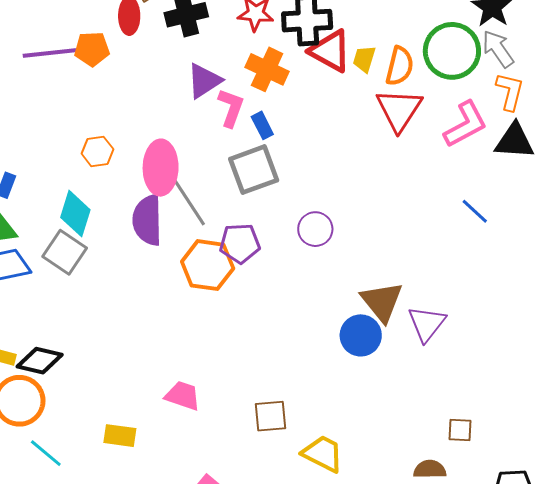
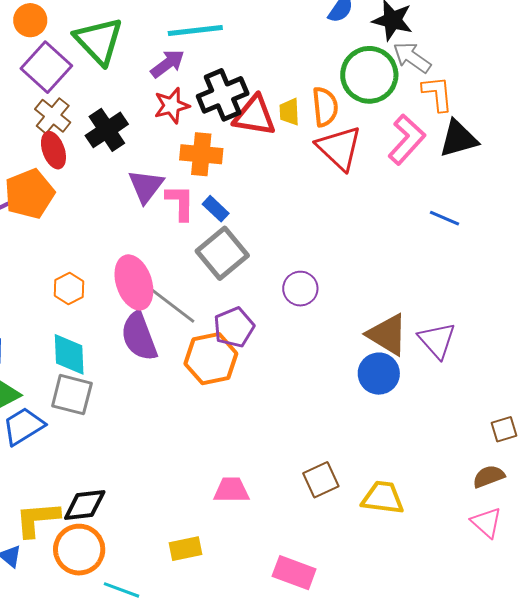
orange pentagon: (92, 49) -> (29, 194), size x1.4

